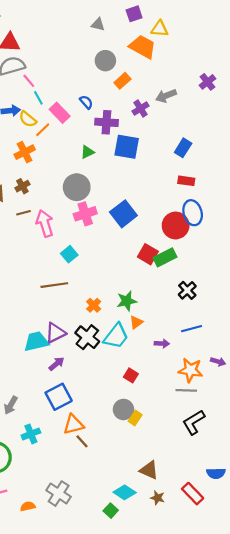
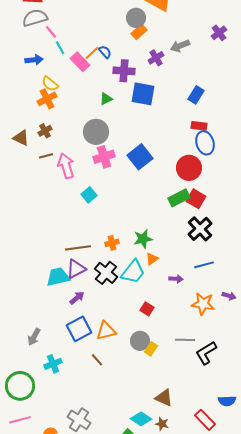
gray circle: (105, 61) -> (136, 18), moved
yellow semicircle: (28, 119) -> (50, 84), moved
orange line: (43, 130) -> (92, 53), moved
blue ellipse: (193, 213) -> (205, 143), moved
red square: (148, 254) -> (196, 199), moved
brown line: (54, 285) -> (78, 248), moved
black cross: (187, 290) -> (200, 229), size x1.4
orange cross: (94, 305) -> (112, 243), turned 32
gray line: (186, 390) -> (185, 340), moved
orange triangle: (73, 424) -> (106, 331), moved
brown line: (82, 441) -> (97, 360), moved
brown star: (158, 498) -> (162, 424), moved

